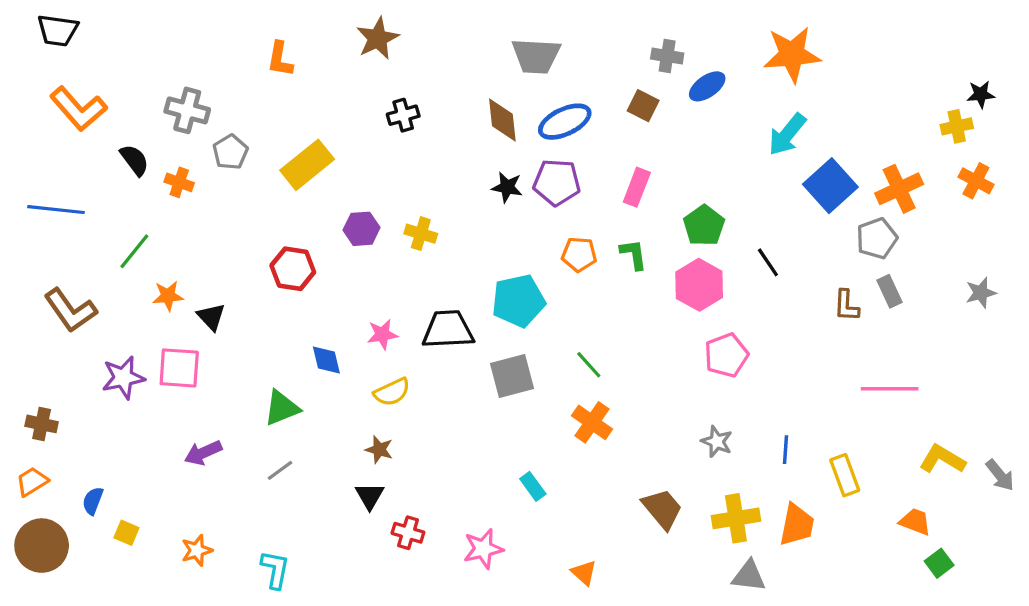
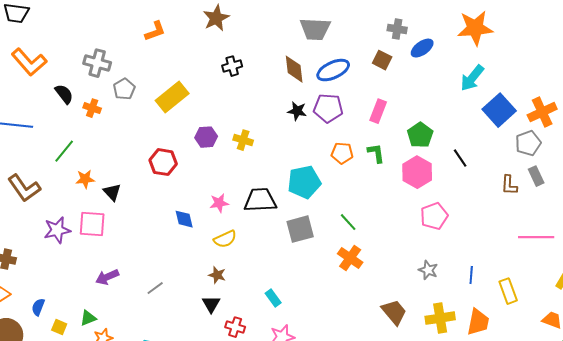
orange L-shape: (280, 59) -> (155, 31), turned -120
green triangle: (282, 408) -> (88, 318), moved, size x0.7
cyan rectangle: (533, 486) -> (273, 298), moved

